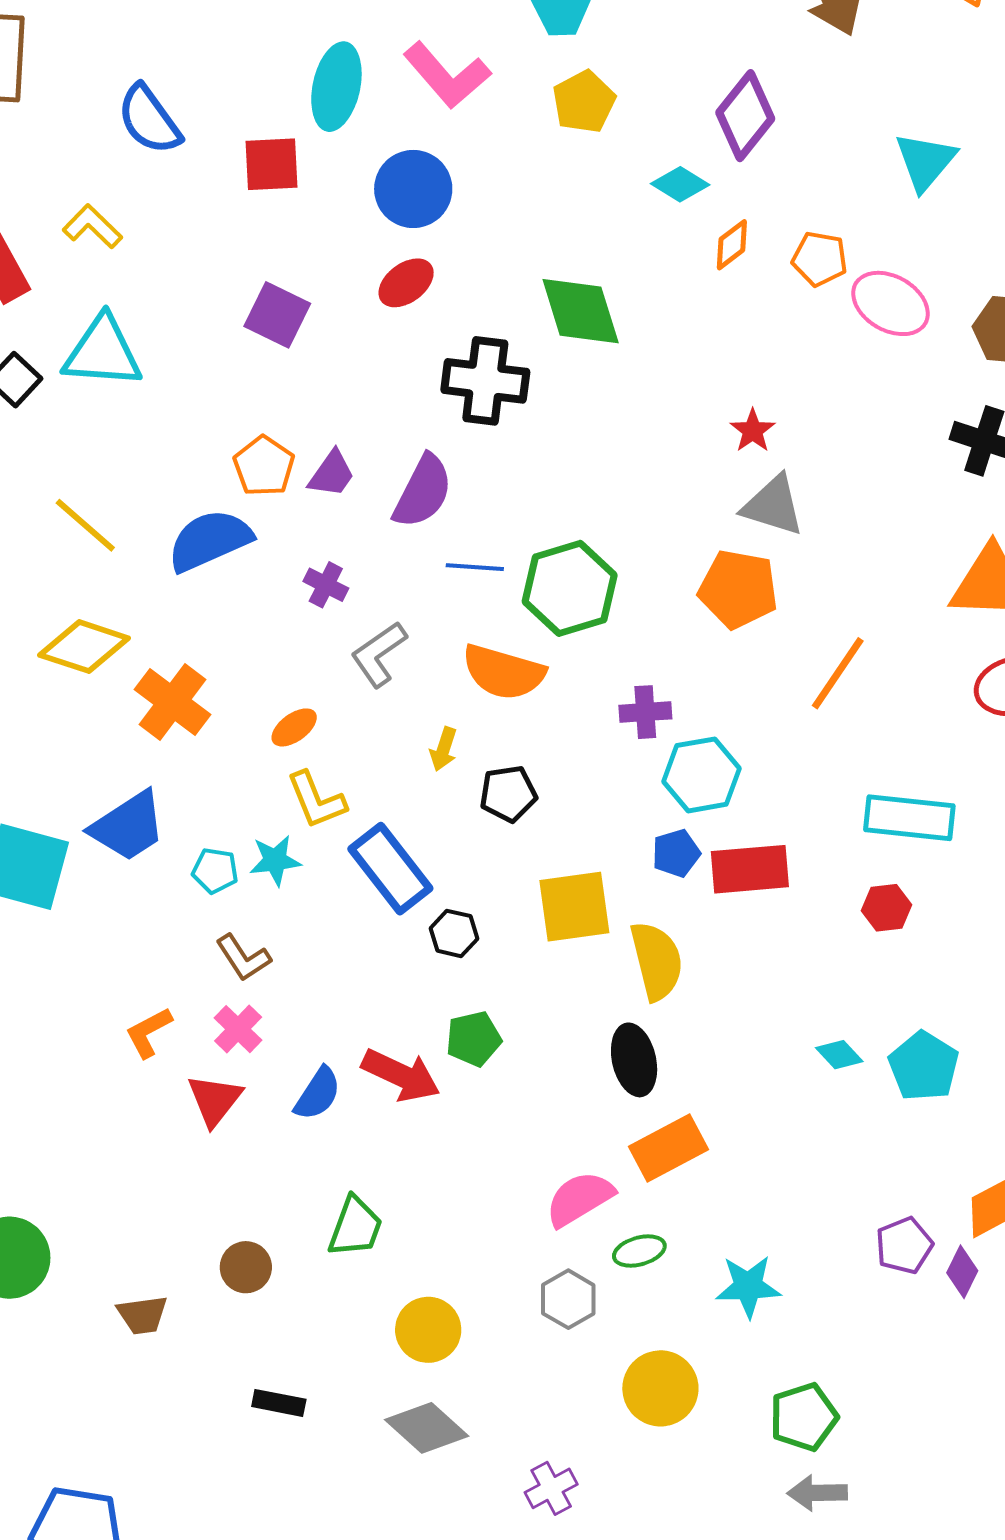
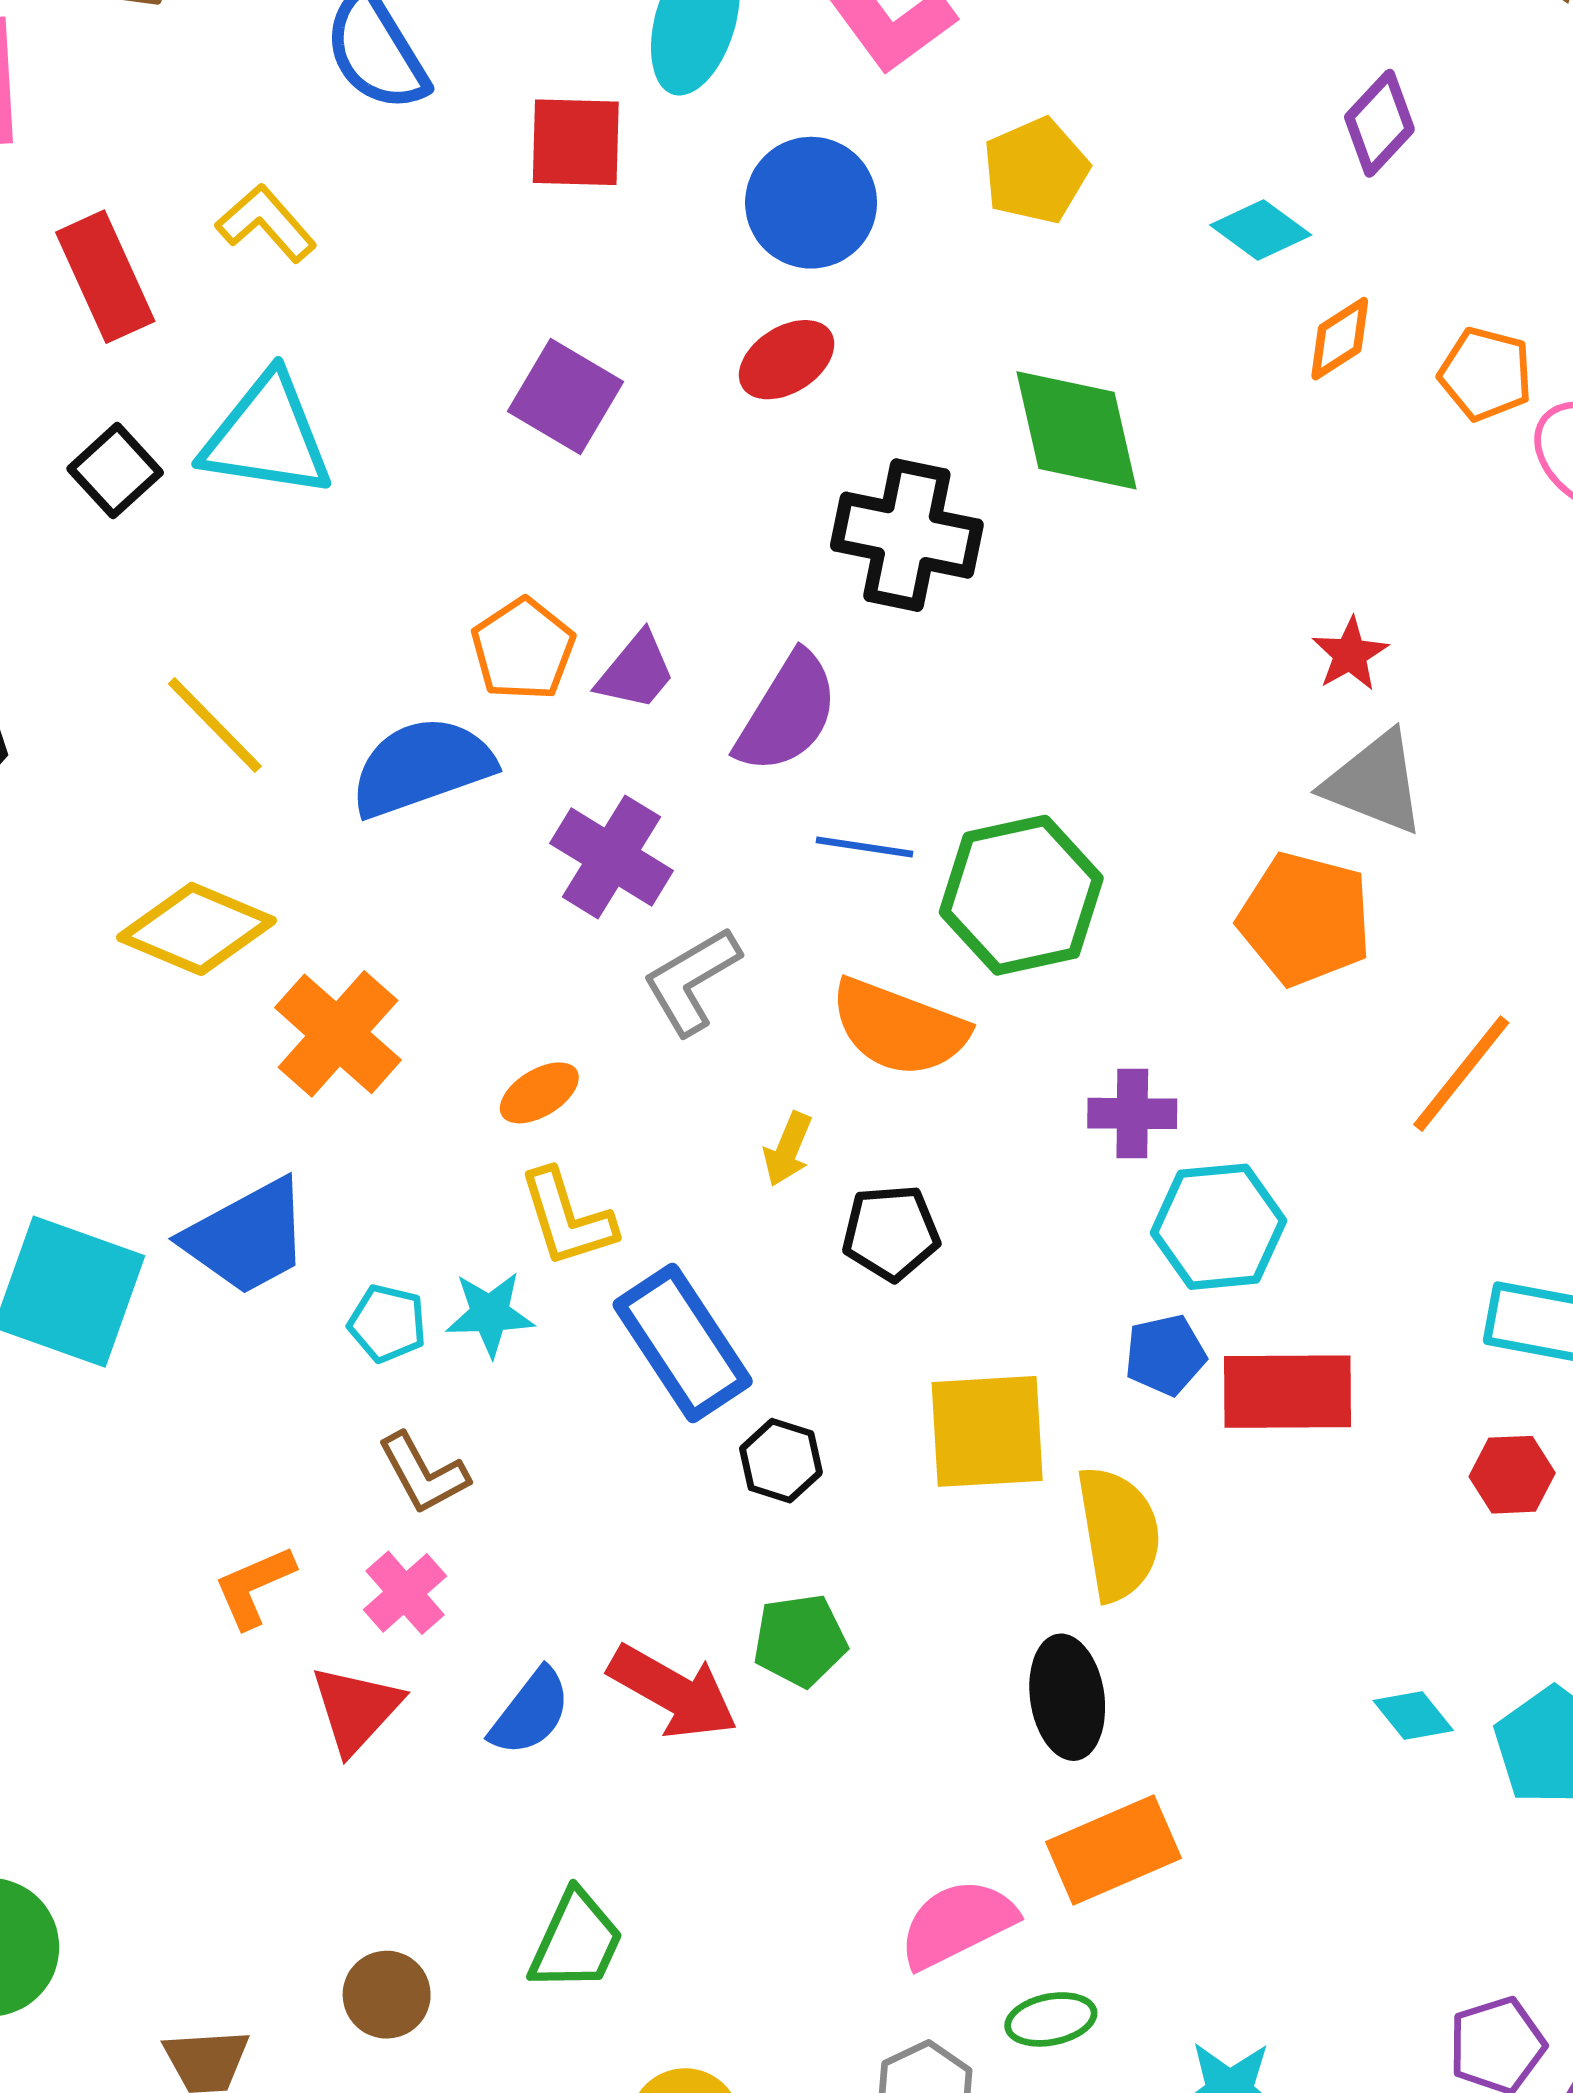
yellow pentagon: (584, 102) -> (1036, 171), moved
purple diamond: (745, 116) -> (1379, 123), size x0.7
purple cross: (326, 585) -> (612, 857), size x1.6

